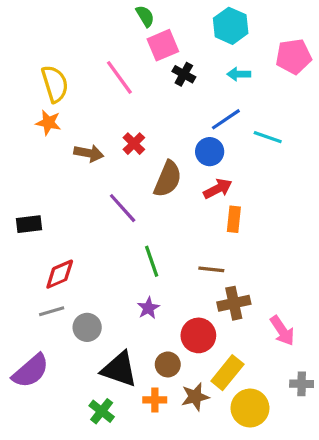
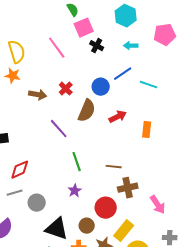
blue circle: (210, 152) -> (101, 87), moved
orange rectangle: (234, 219) -> (147, 130), moved

